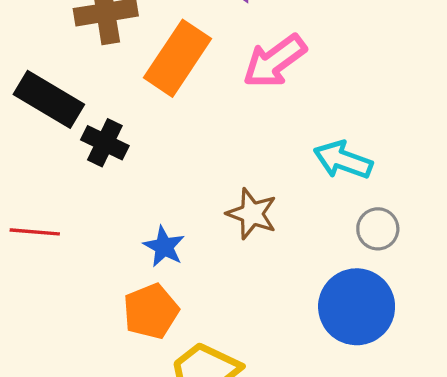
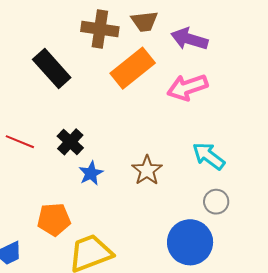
black cross: (105, 143) -> (70, 142), moved
orange pentagon: (151, 311) -> (54, 219), moved

